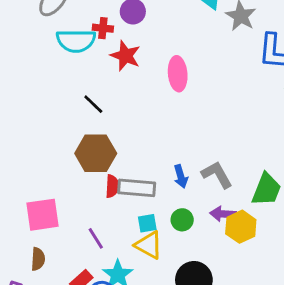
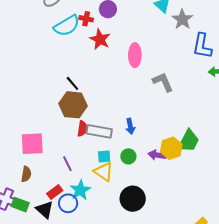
cyan semicircle: (76, 41) -> (67, 26), turned -36
black line: (93, 104) -> (72, 83), moved
gray L-shape: (217, 175) -> (163, 82), moved
yellow hexagon: (241, 227) -> (171, 148), moved

